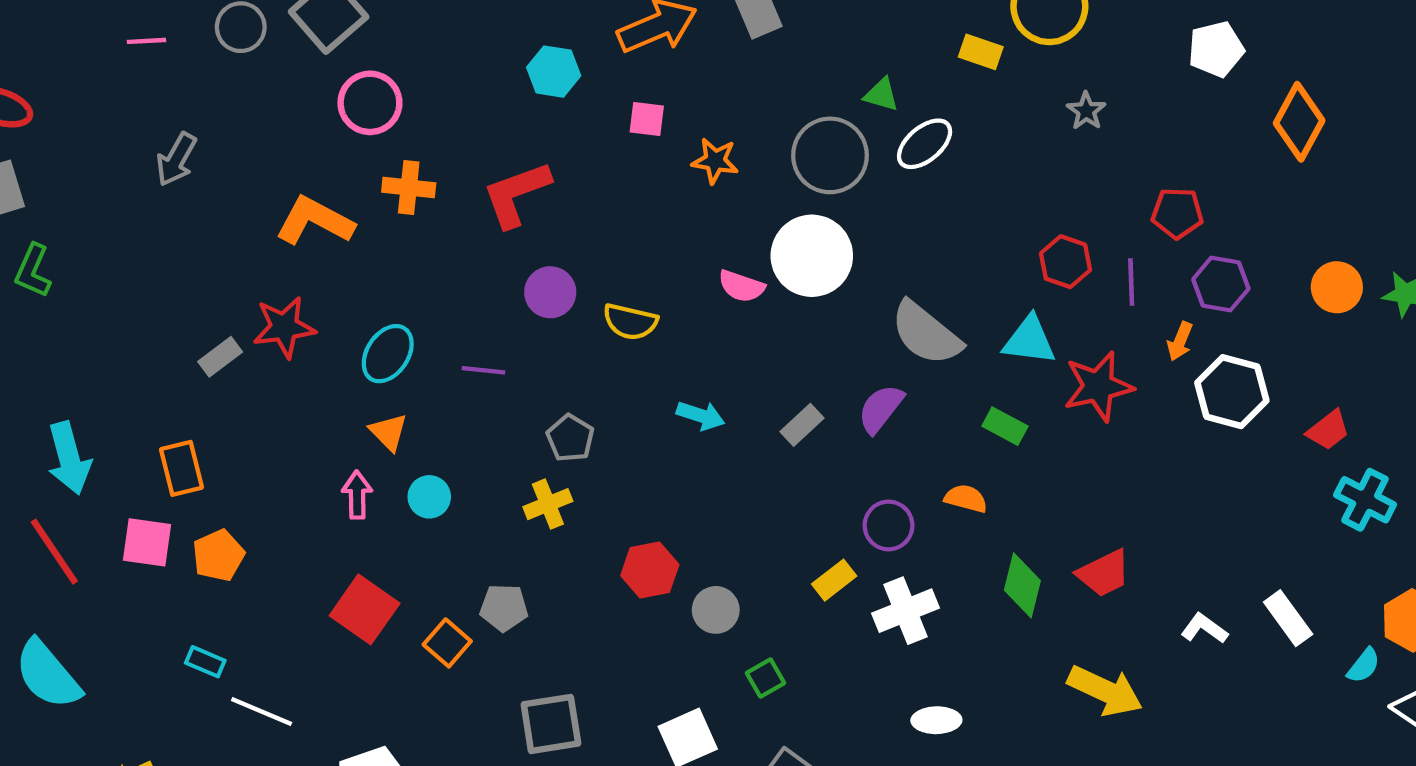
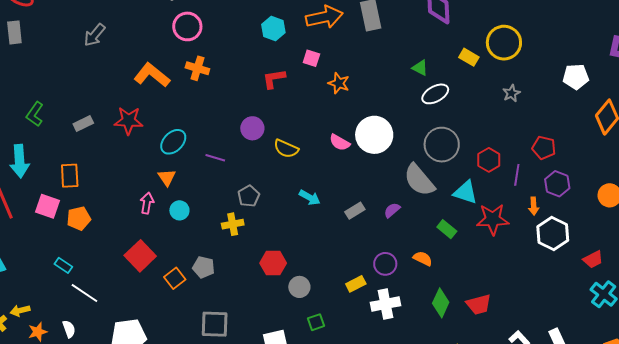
gray circle: (830, 155) -> (442, 145), moved
red L-shape: (516, 194) -> (274, 79), moved, size x0.7
green L-shape: (33, 271) -> (35, 114), moved
orange arrow: (1180, 341) -> (534, 206), turned -36
gray rectangle: (220, 357) -> (83, 123), moved
purple semicircle: (881, 409) -> (392, 210), size x0.7

